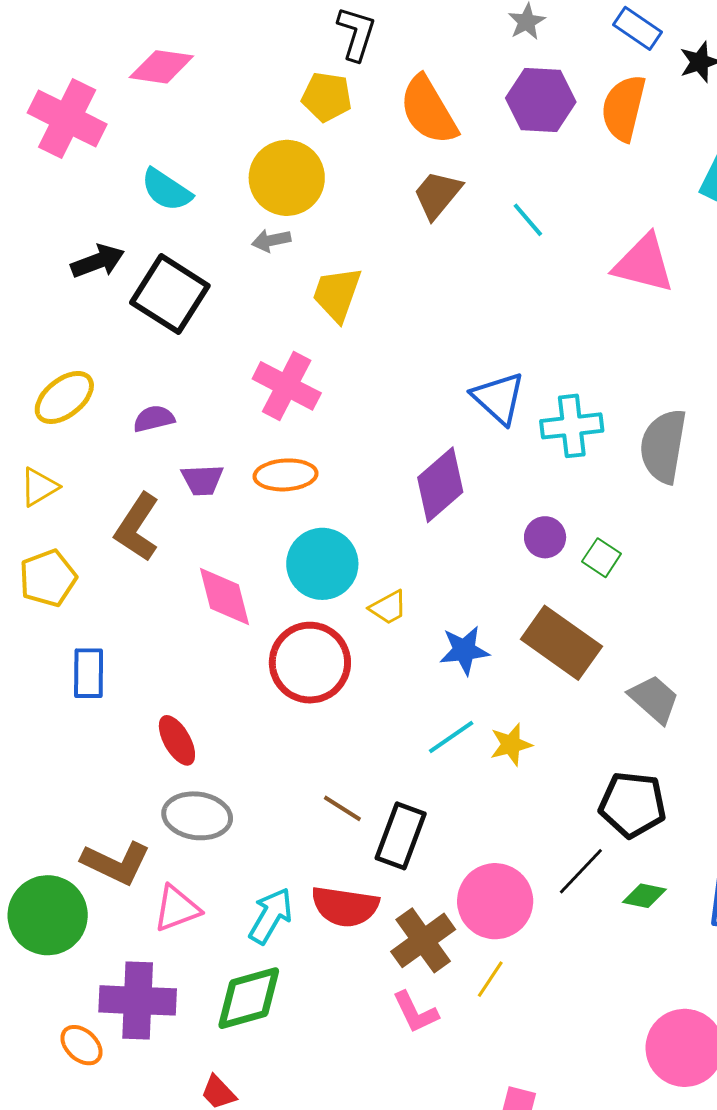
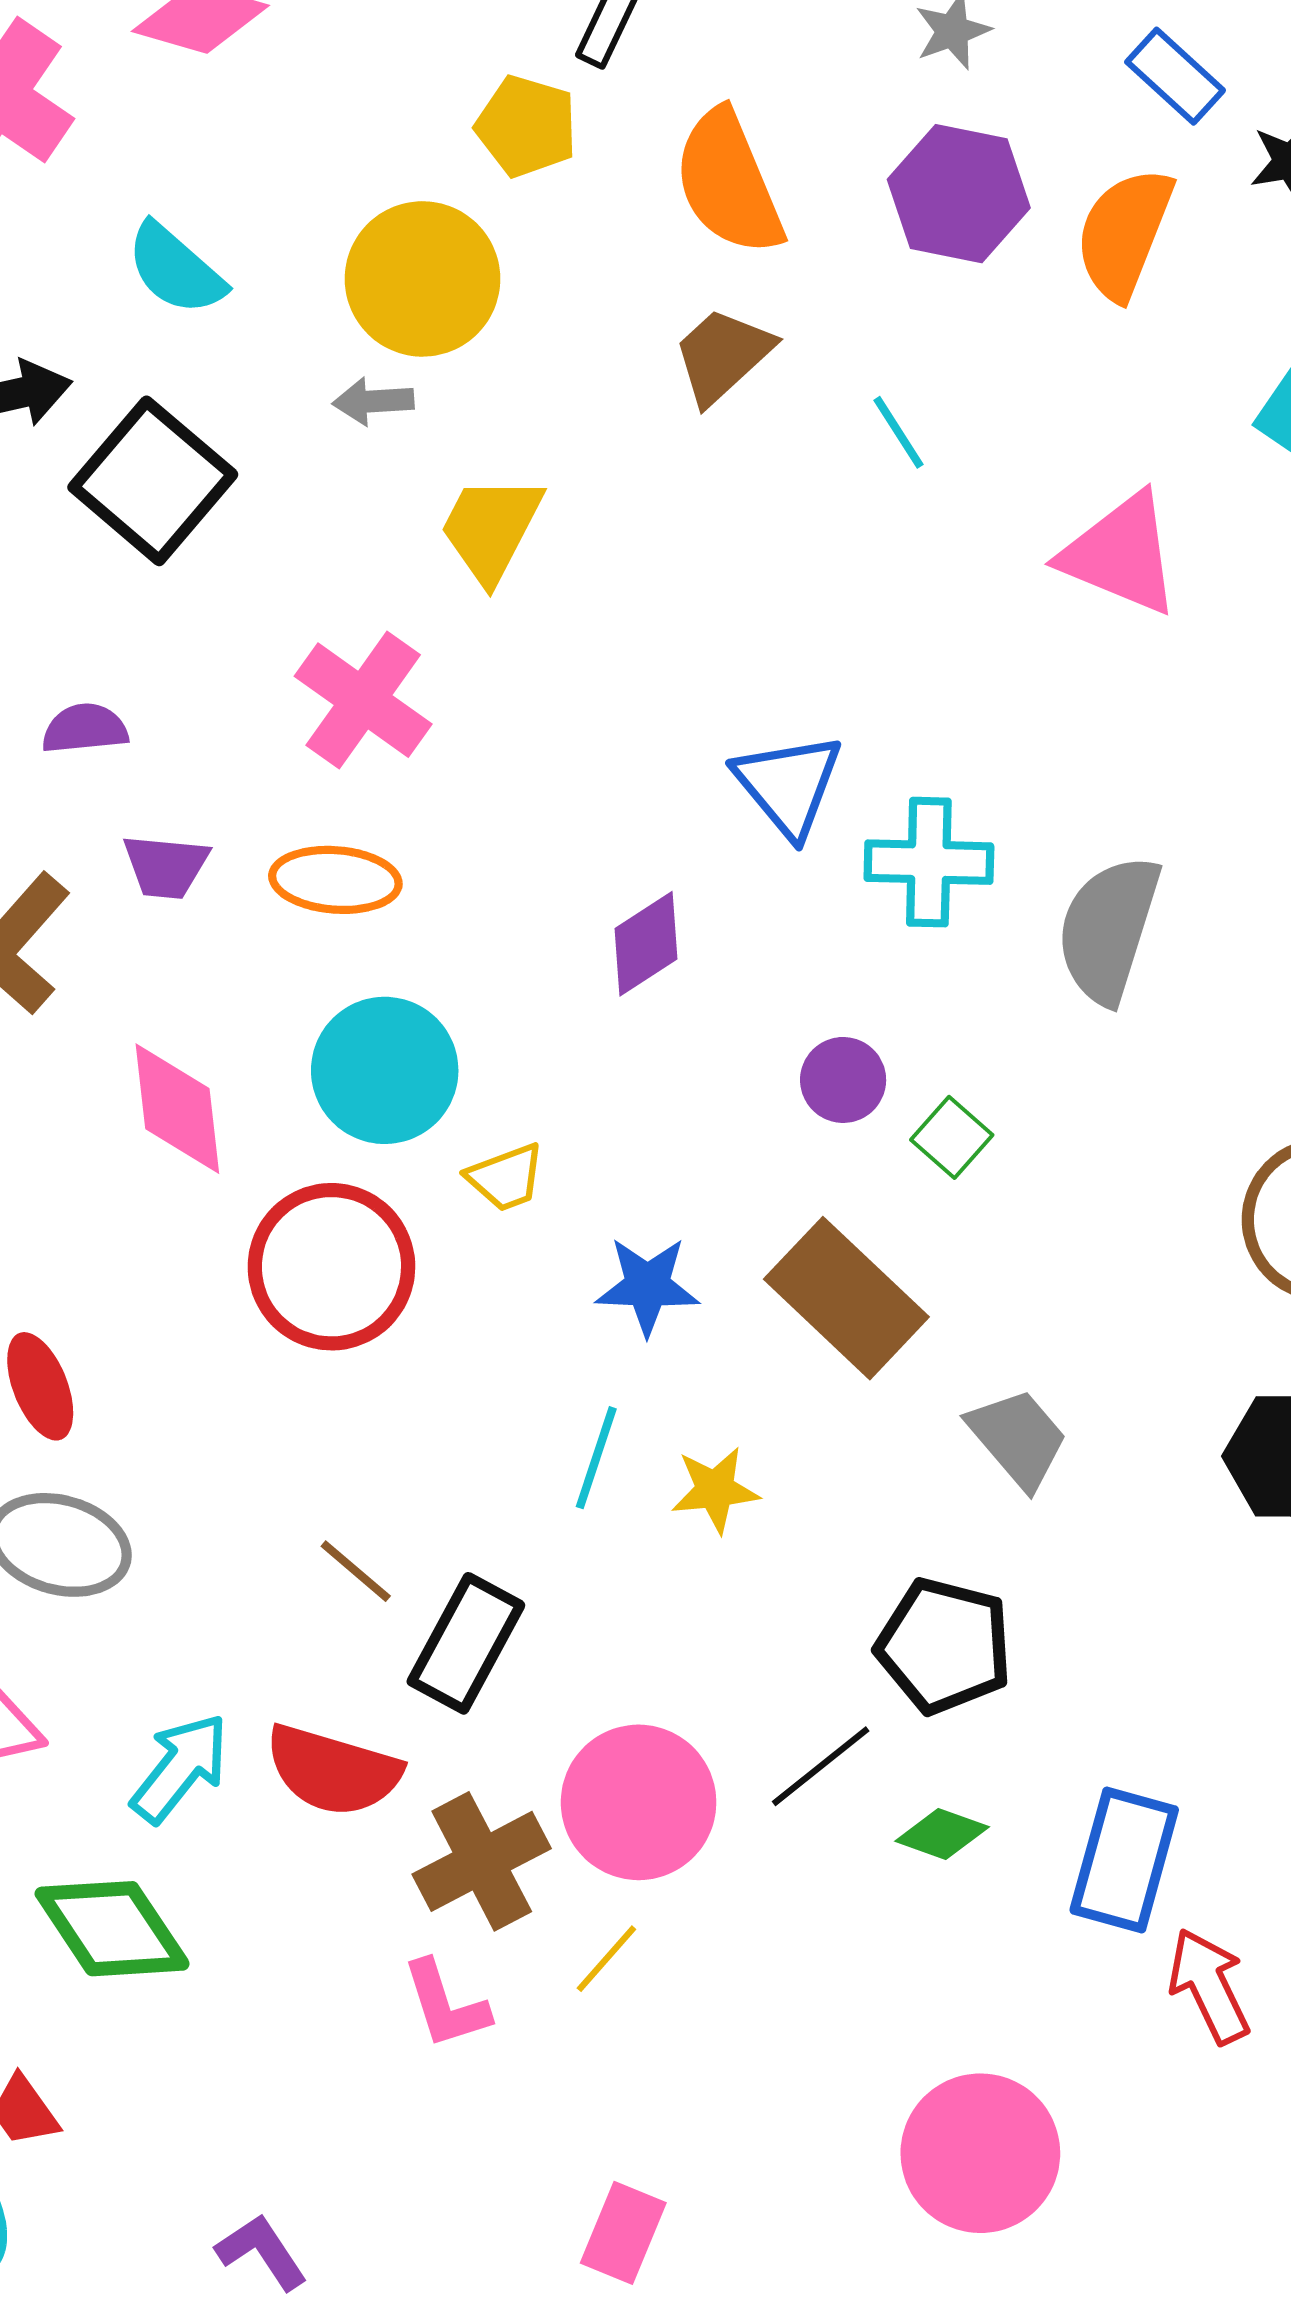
purple diamond: (440, 485) -> (646, 944), size x0.7
cyan line: (451, 737) -> (596, 1458), turned -45
green diamond: (249, 998) -> (112, 1929), turned 64

